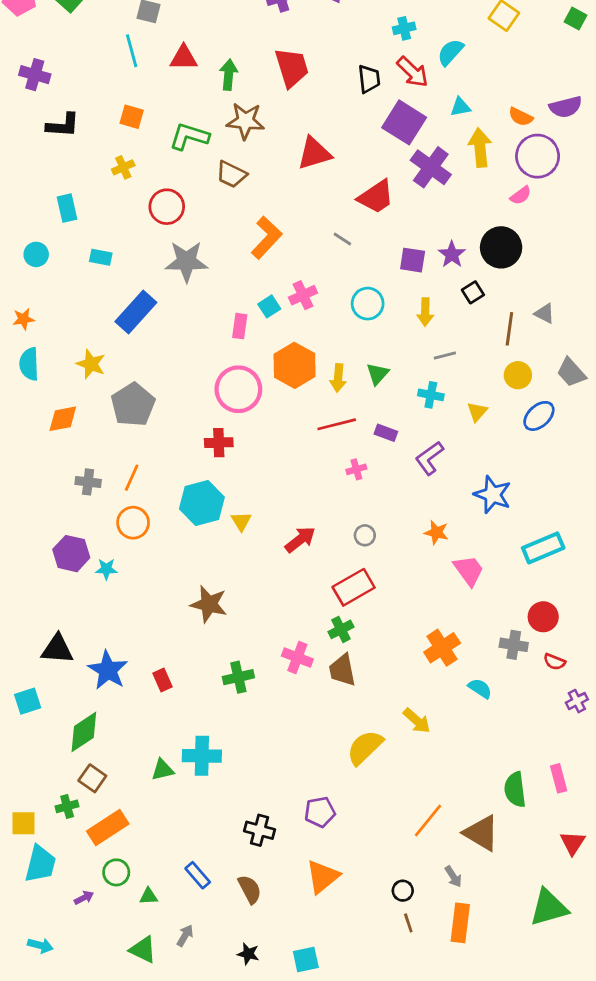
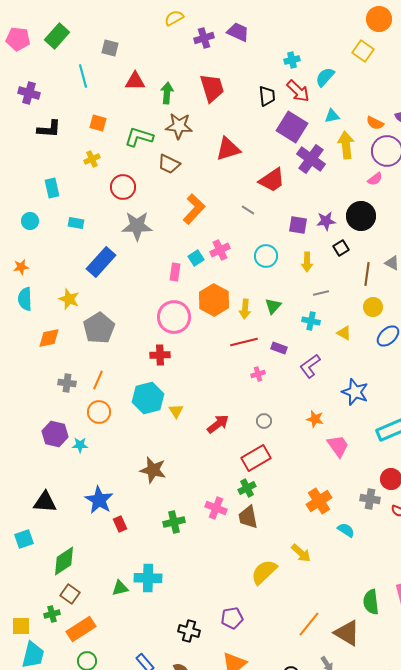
cyan line: (132, 51) -> (83, 76), moved
purple star: (452, 254) -> (326, 221), turned 30
yellow triangle: (477, 412) -> (344, 333), turned -42
blue star: (108, 670) -> (99, 500), moved

